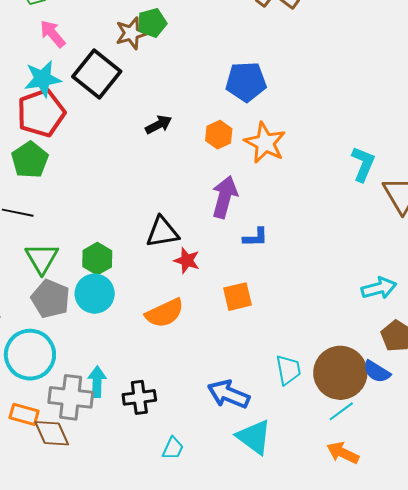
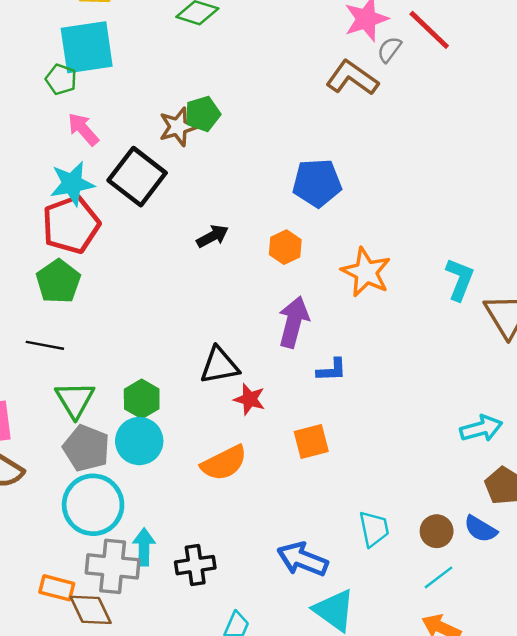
orange star: (265, 143) -> (366, 272), moved
cyan circle: (30, 355) -> (93, 505), moved
brown circle: (340, 373) -> (437, 531), size x0.5

